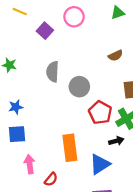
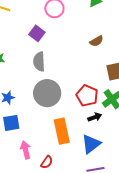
purple square: (45, 31) -> (37, 33), moved
gray circle: (79, 87) -> (47, 93), moved, size x1.4
black arrow: (116, 141) -> (95, 117), moved

